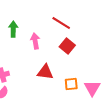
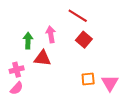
green arrow: (13, 29) -> (28, 41), moved
red triangle: (45, 72) -> (42, 58), moved

